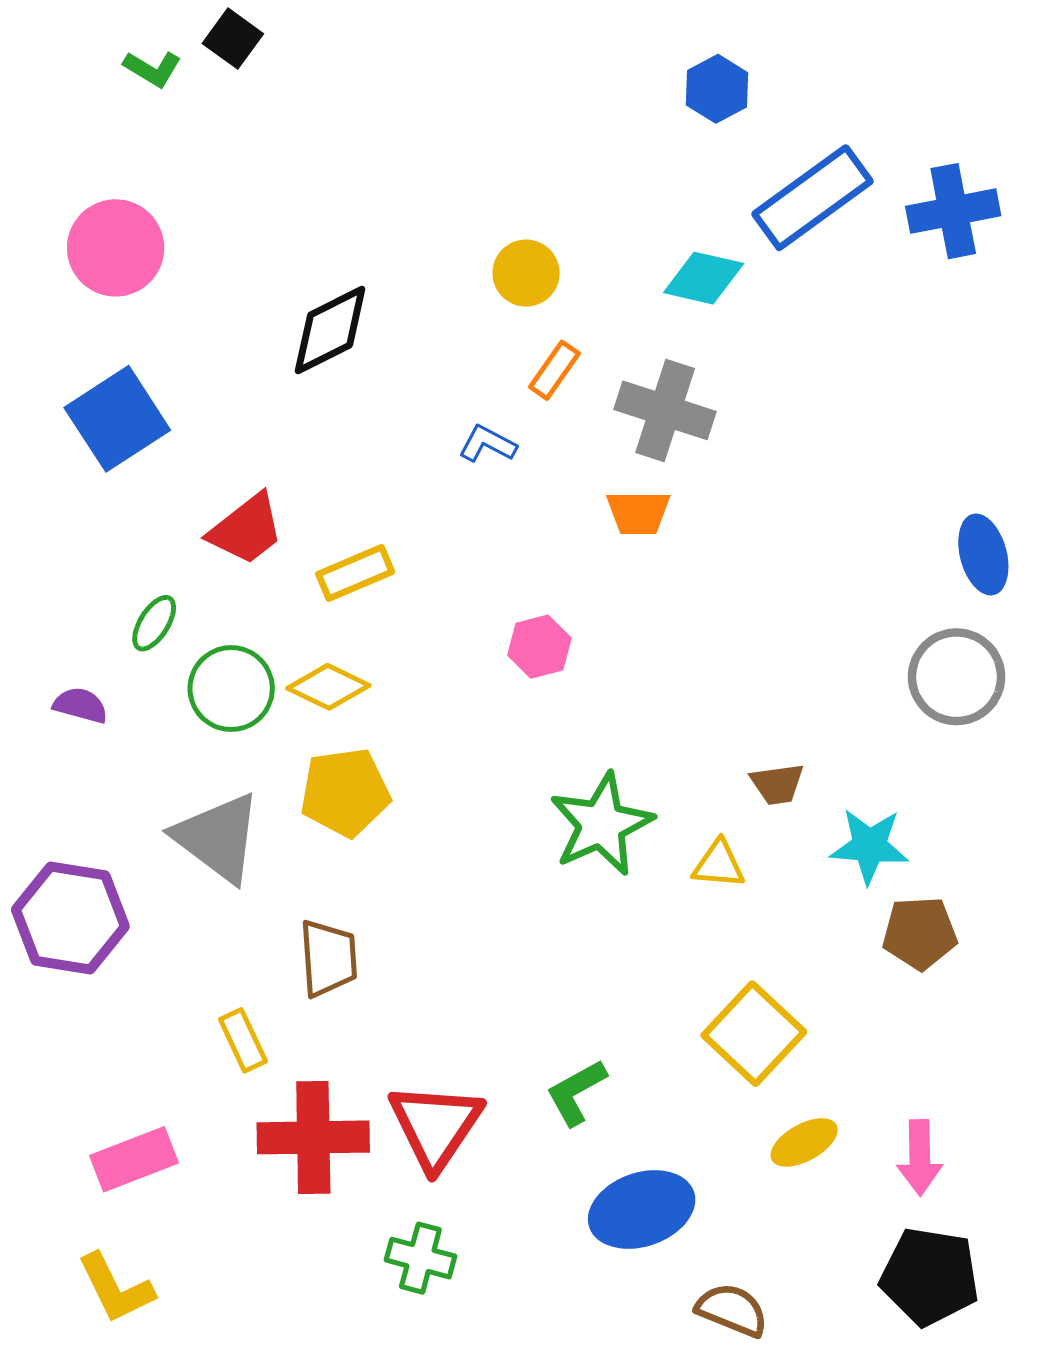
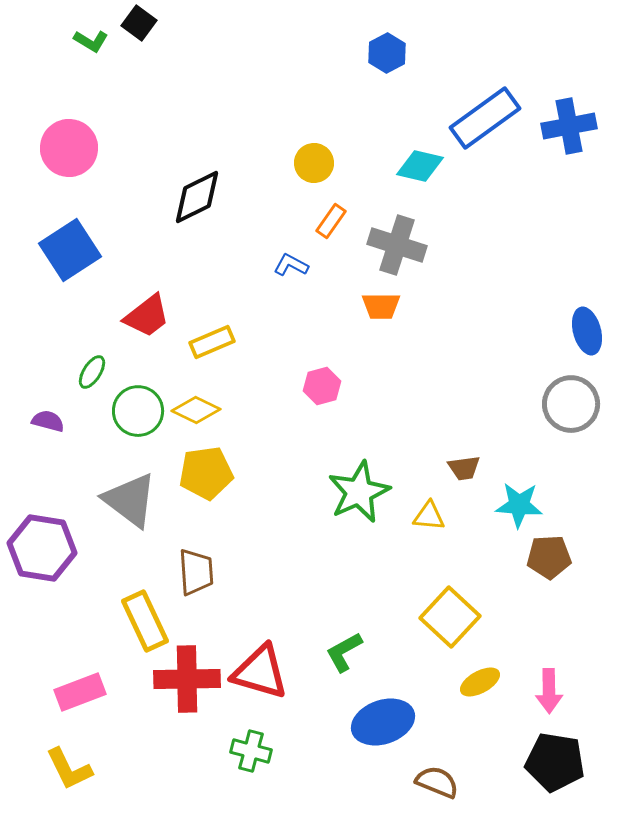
blue hexagon: (717, 89) -> (387, 53), moved
yellow rectangle: (243, 1040) -> (145, 621), size x1.6
red triangle: (436, 1126) -> (260, 672), turned -48

